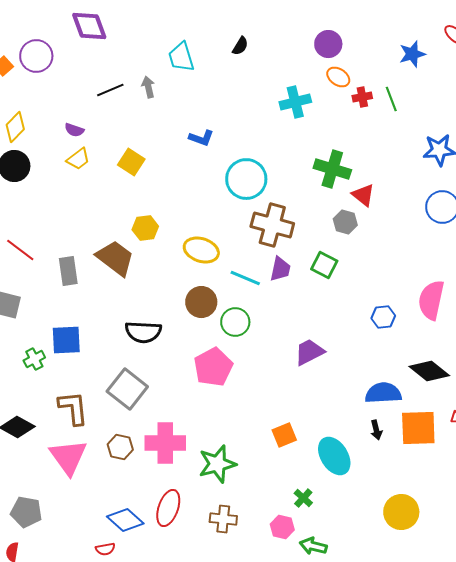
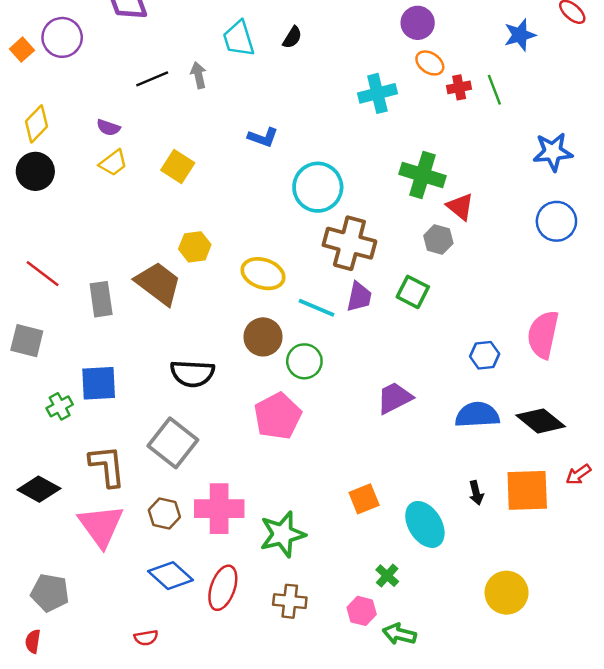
black semicircle: (240, 46) -> (292, 37), moved
blue semicircle: (383, 393) -> (477, 415), moved
blue diamond: (125, 520) -> (170, 576), moved

